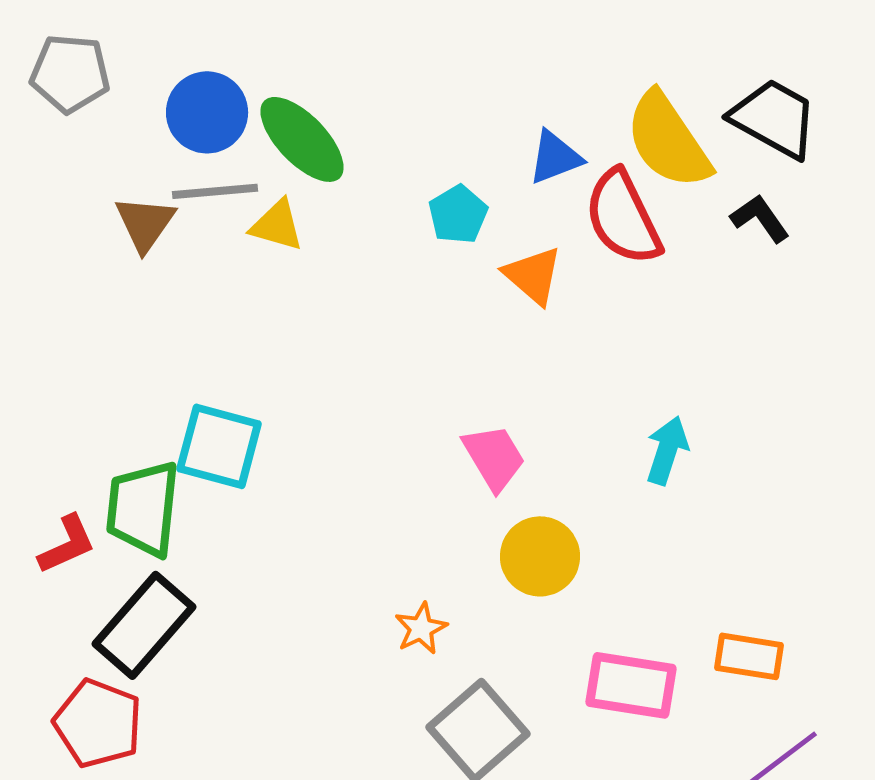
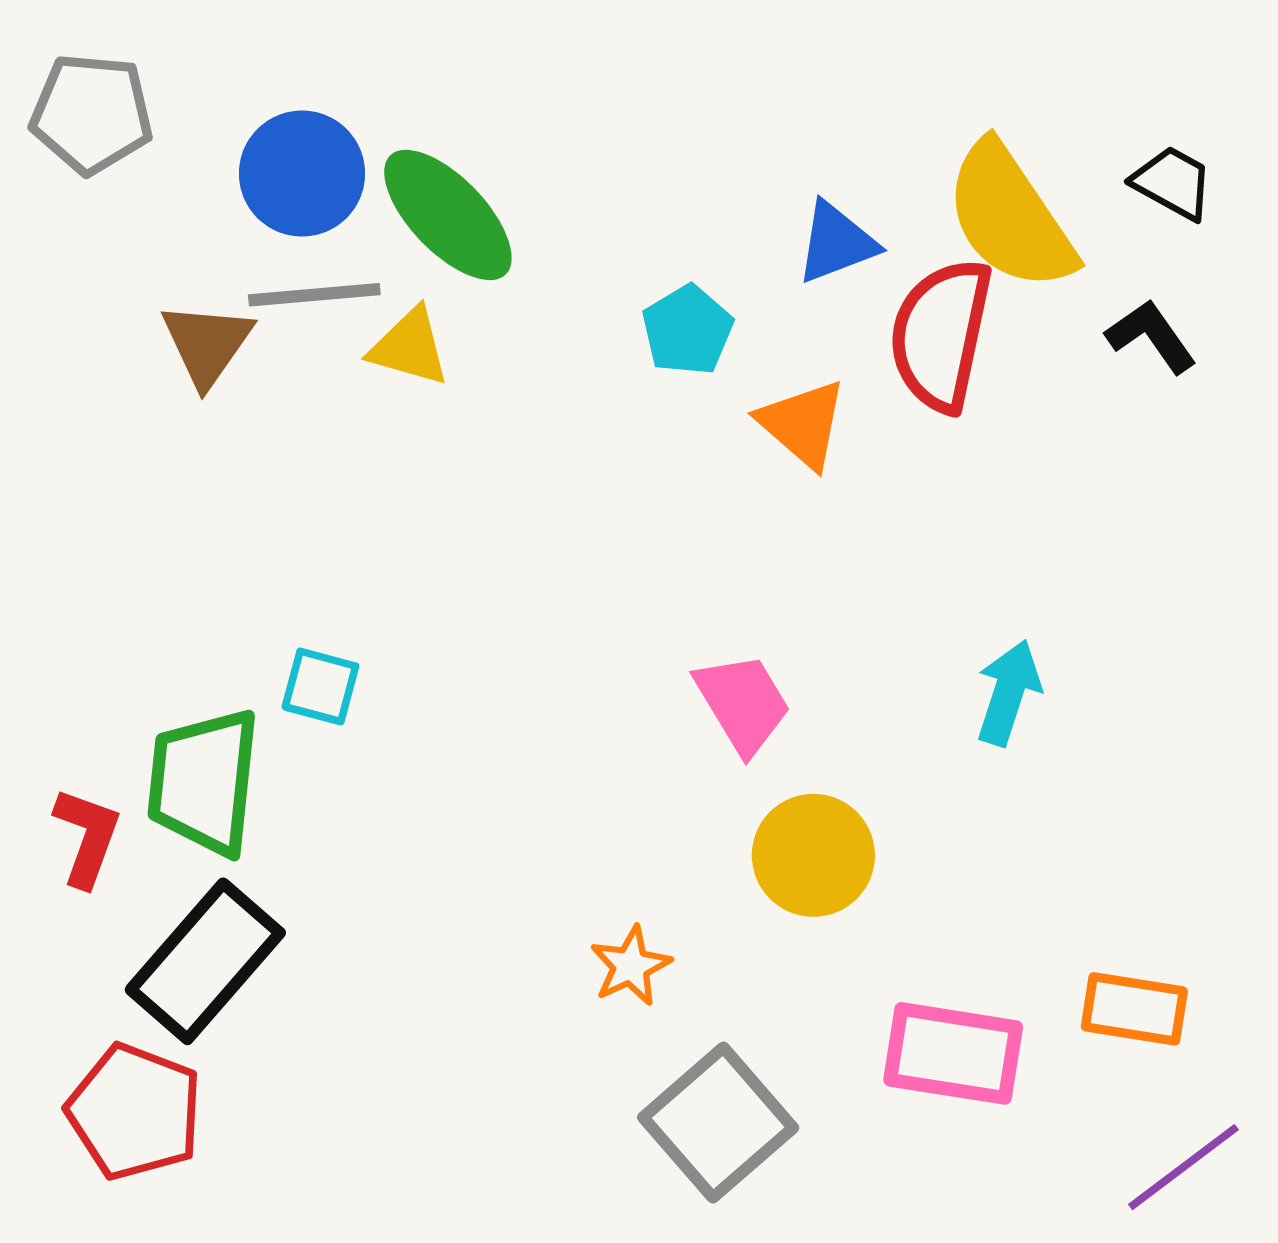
black trapezoid: (774, 118) -> (1173, 183), size x0.6
red semicircle: (623, 217) -> (941, 335), turned 38
cyan square: (219, 446) -> (320, 686), size x0.6
red L-shape: (67, 544) -> (87, 837), turned -46

